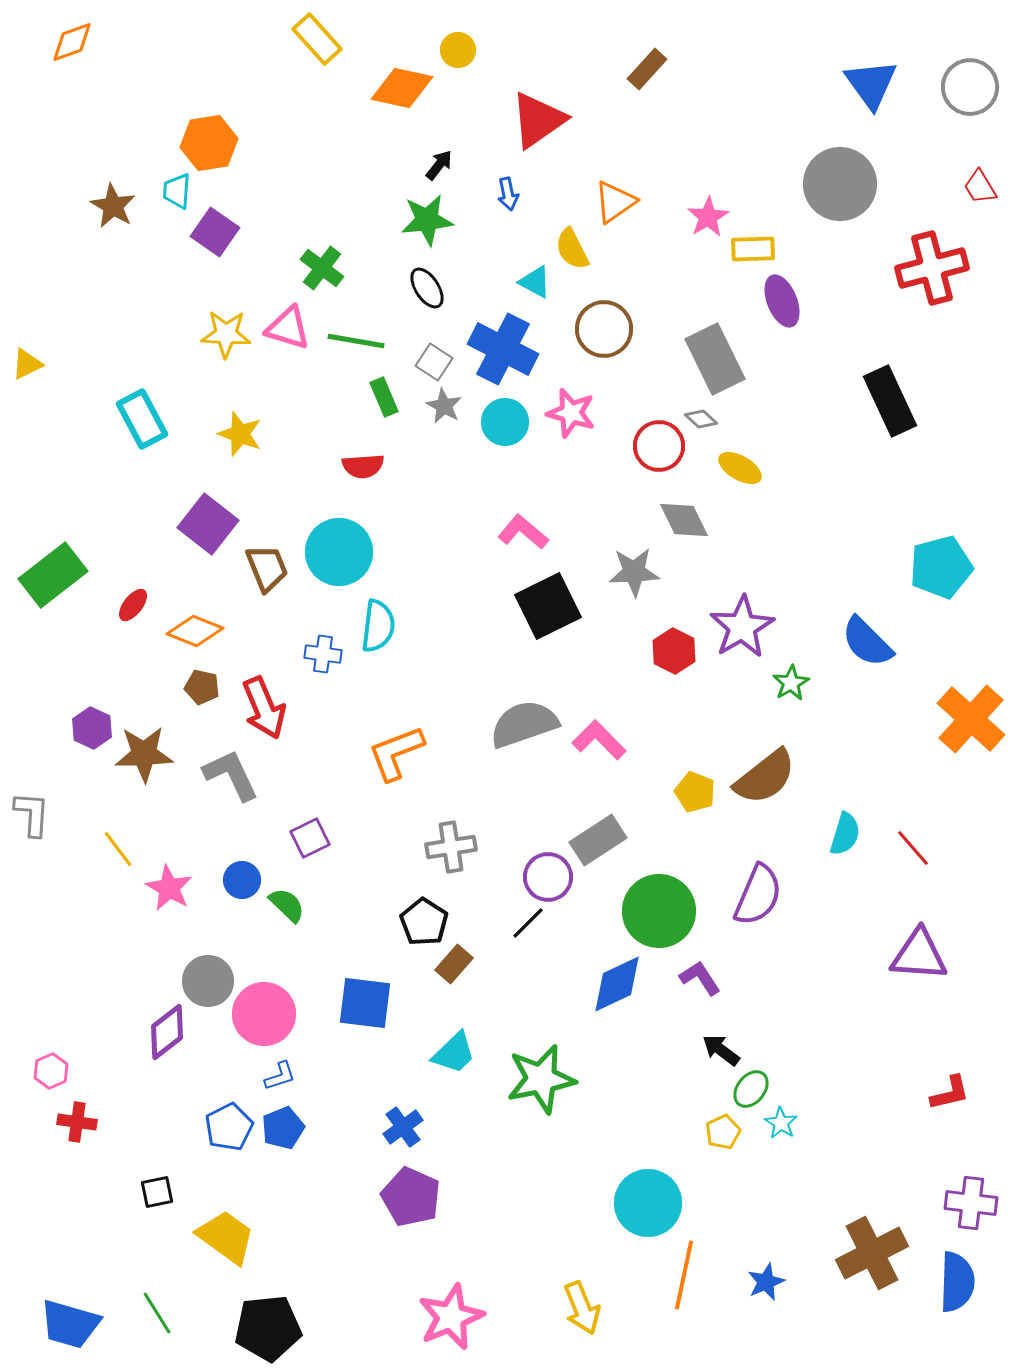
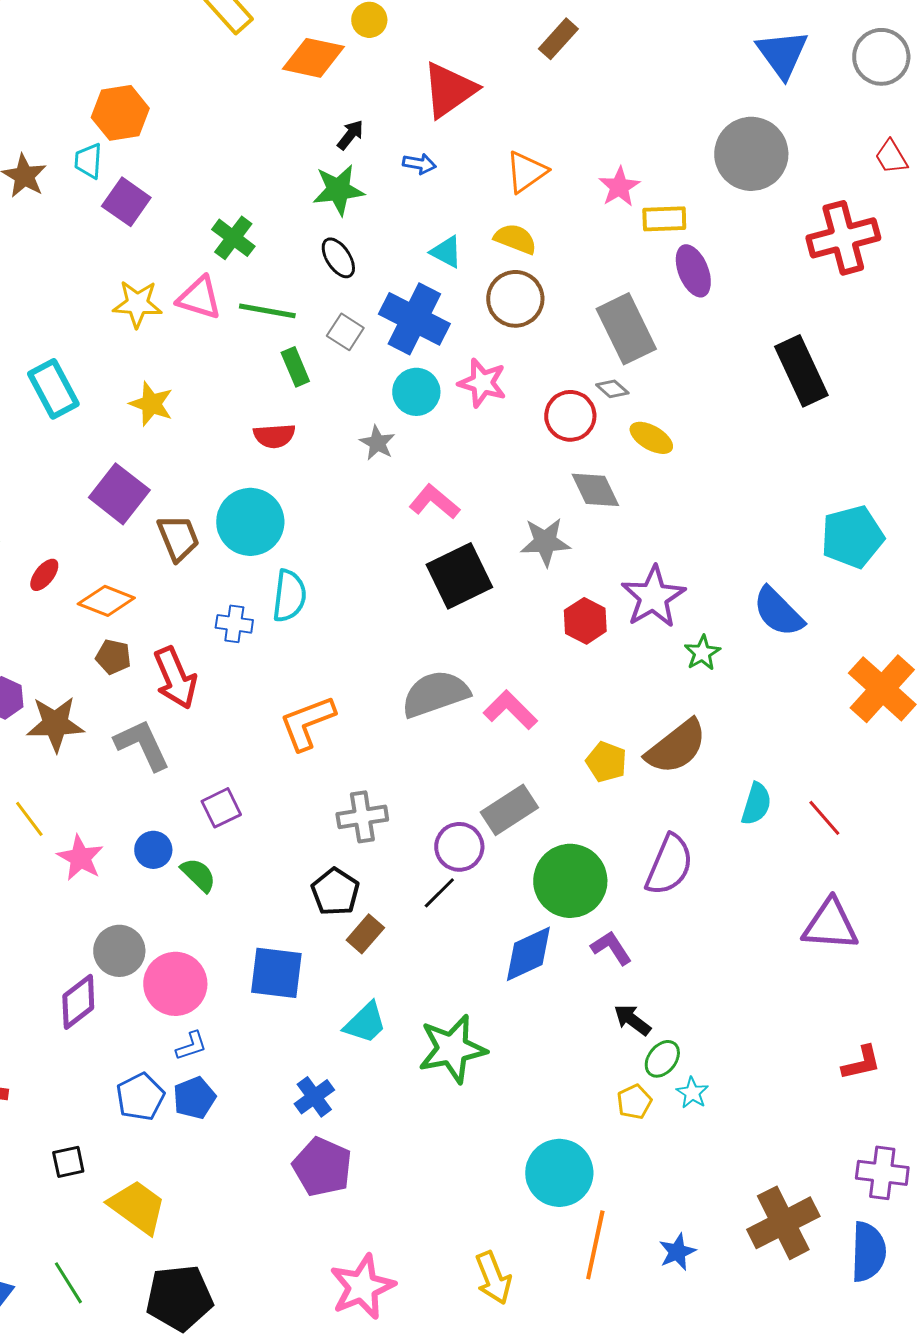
blue arrow: (508, 194) -> (419, 164), turned -68
yellow semicircle: (572, 249) -> (515, 239), moved, turned 138
gray star: (444, 406) -> (377, 443), moved

